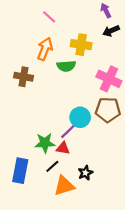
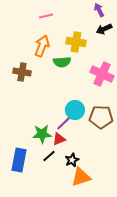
pink line: (49, 17) -> (46, 16), turned -56
brown pentagon: (108, 110) -> (101, 117), moved
red triangle: (63, 148) -> (59, 139), turned -32
black star: (85, 173) -> (72, 160), moved
orange triangle: (64, 186) -> (81, 177), moved

